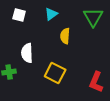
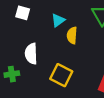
cyan triangle: (51, 14) -> (58, 20), moved

